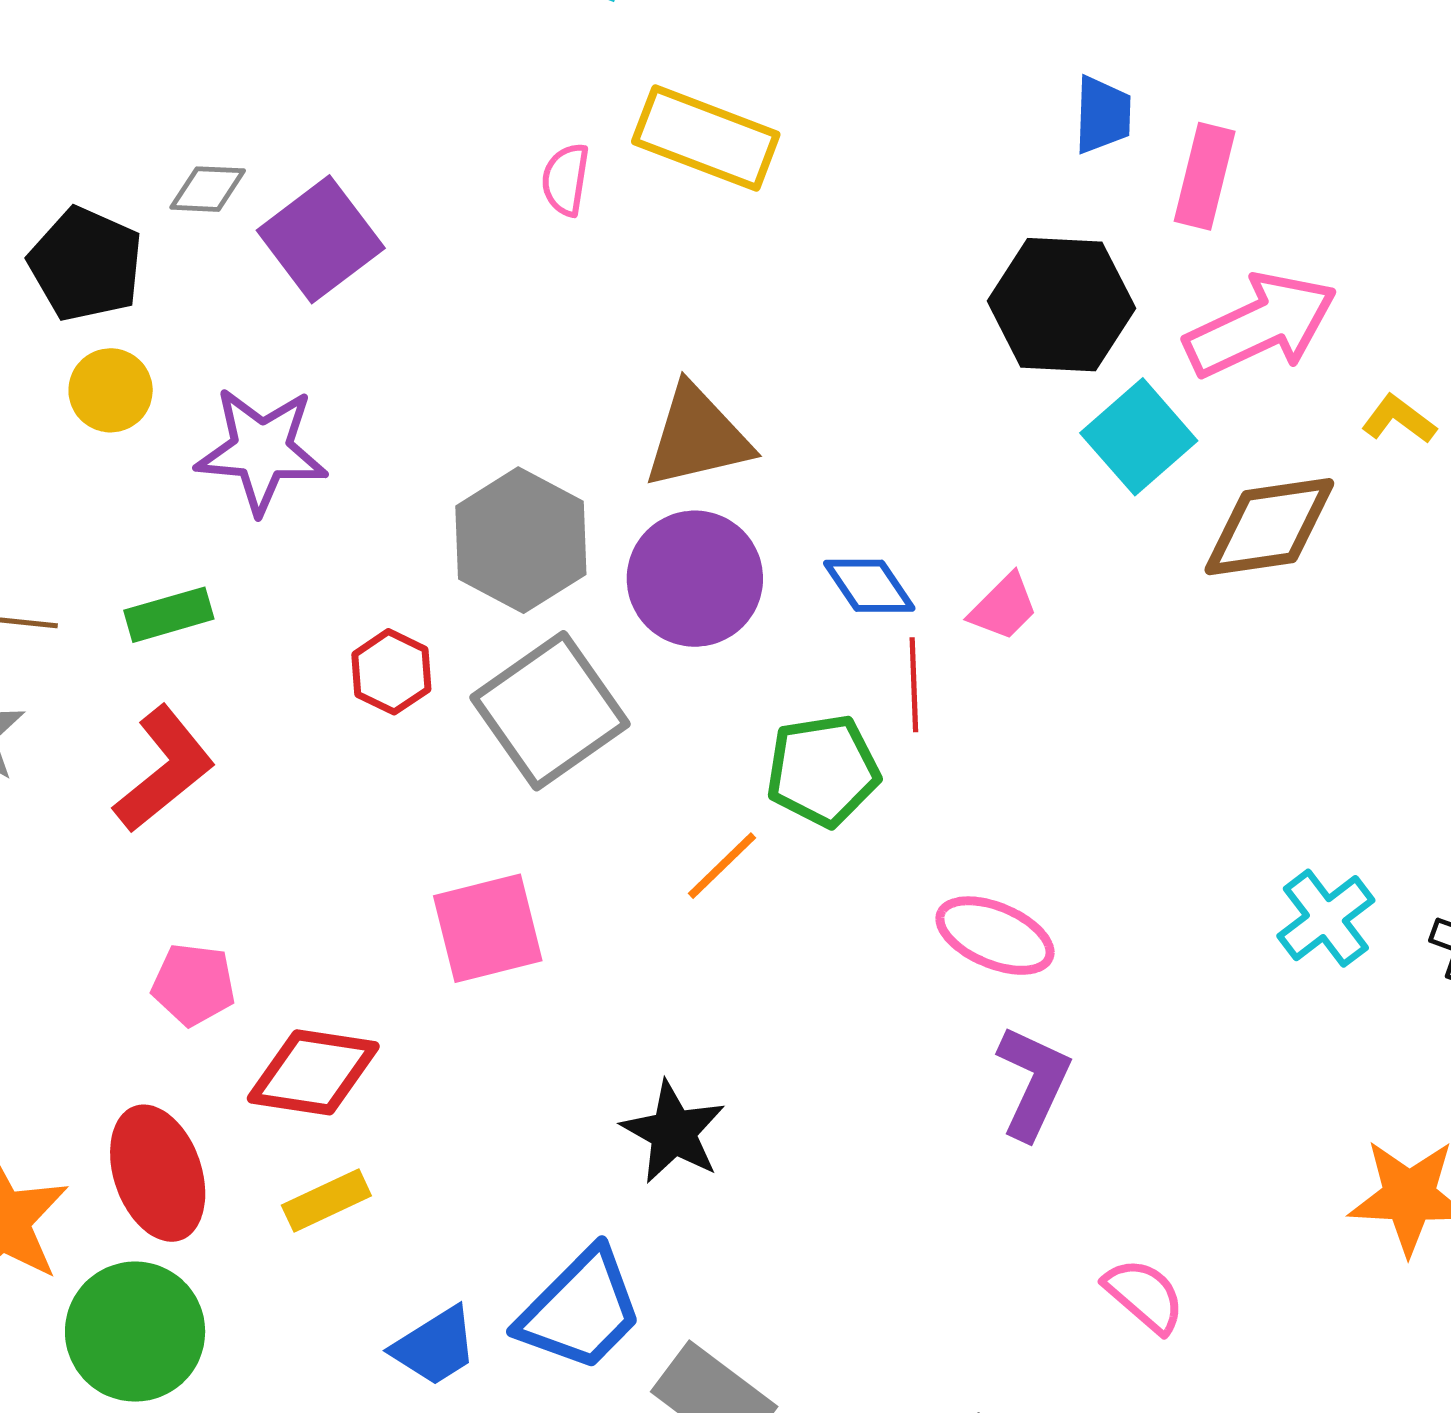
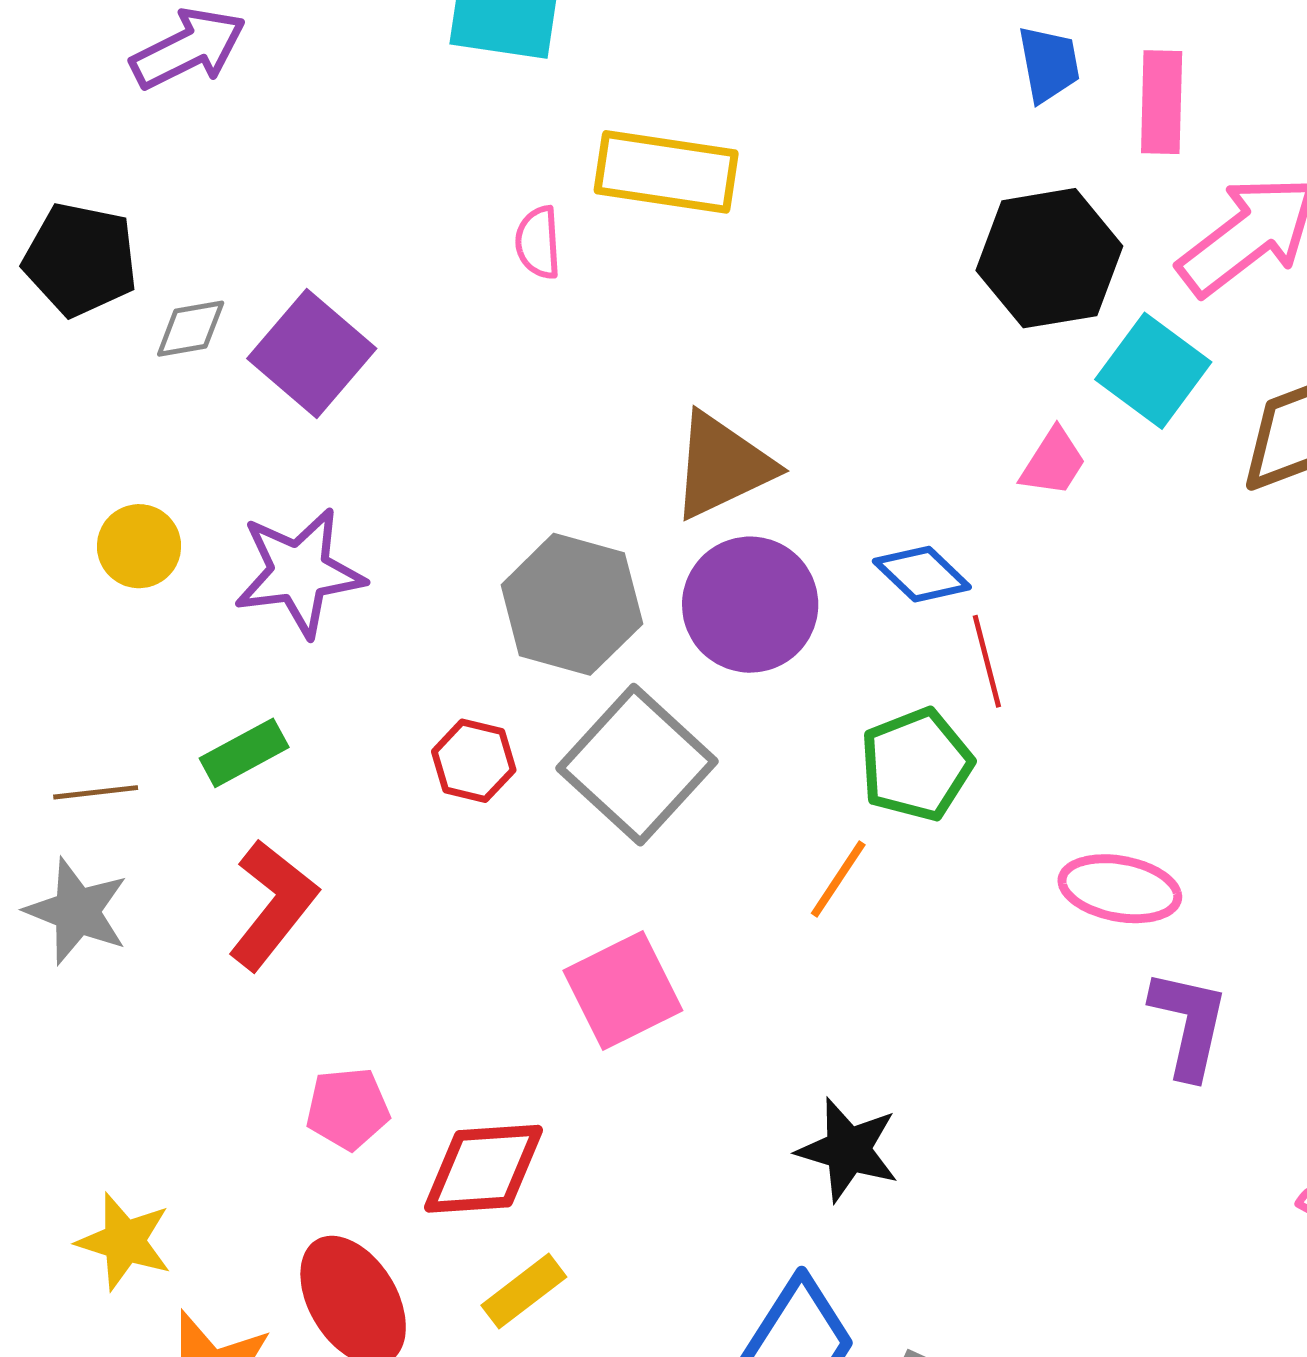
black pentagon: (86, 264) -> (80, 259), moved
pink trapezoid: (1004, 607) -> (1053, 462), moved

